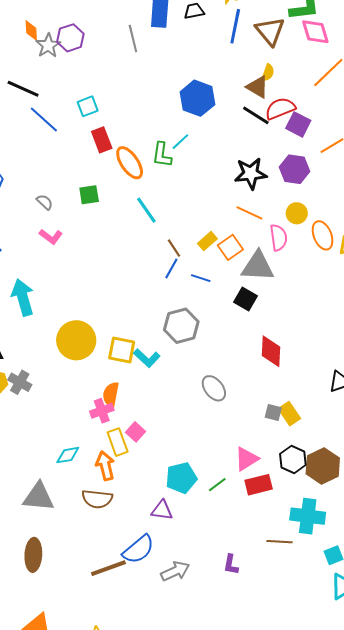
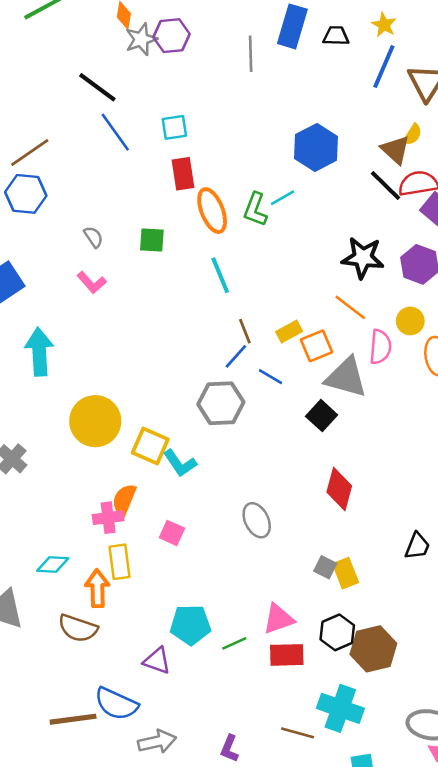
gray hexagon: (181, 326) -> (221, 403), moved
pink square: (135, 432) -> (172, 533), moved, turned -30
blue semicircle: (138, 549) -> (116, 704), turned 52

